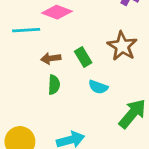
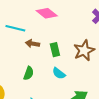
cyan line: (26, 30) -> (15, 28), moved
green semicircle: (54, 85) -> (29, 73), moved

